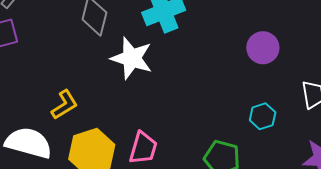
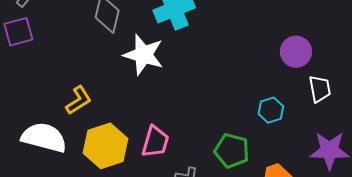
purple circle: (263, 48) -> (296, 52), moved

